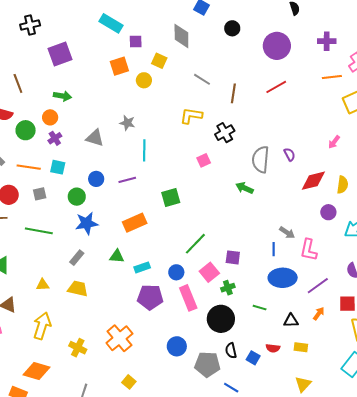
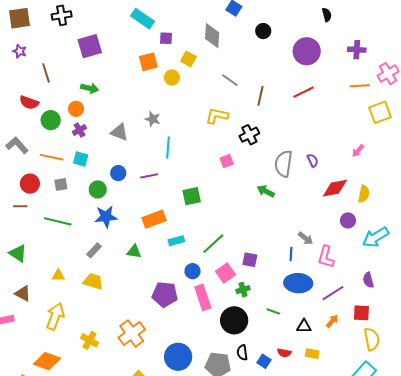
cyan rectangle: (142, 267) -> (176, 241), moved
blue circle: (177, 346) -> (178, 357), moved, size x1.4

